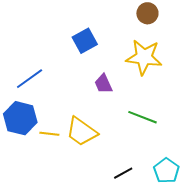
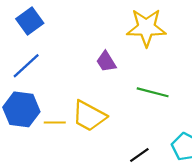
blue square: (85, 41) -> (30, 21), moved

